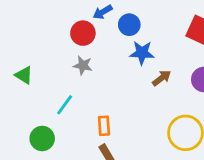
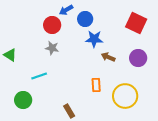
brown arrow: (162, 78) -> (108, 57), turned -120
cyan line: (65, 105) -> (39, 76), turned 35
orange rectangle: (104, 126) -> (96, 85), moved

